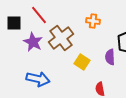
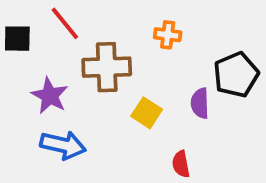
brown cross: (61, 38) -> (107, 67), turned 35
purple star: (33, 42) -> (50, 96), moved

